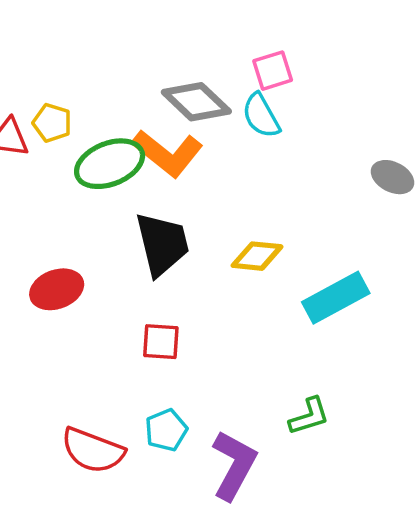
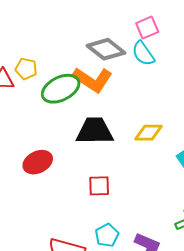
black trapezoid: (162, 244) -> (95, 131), turned -72

